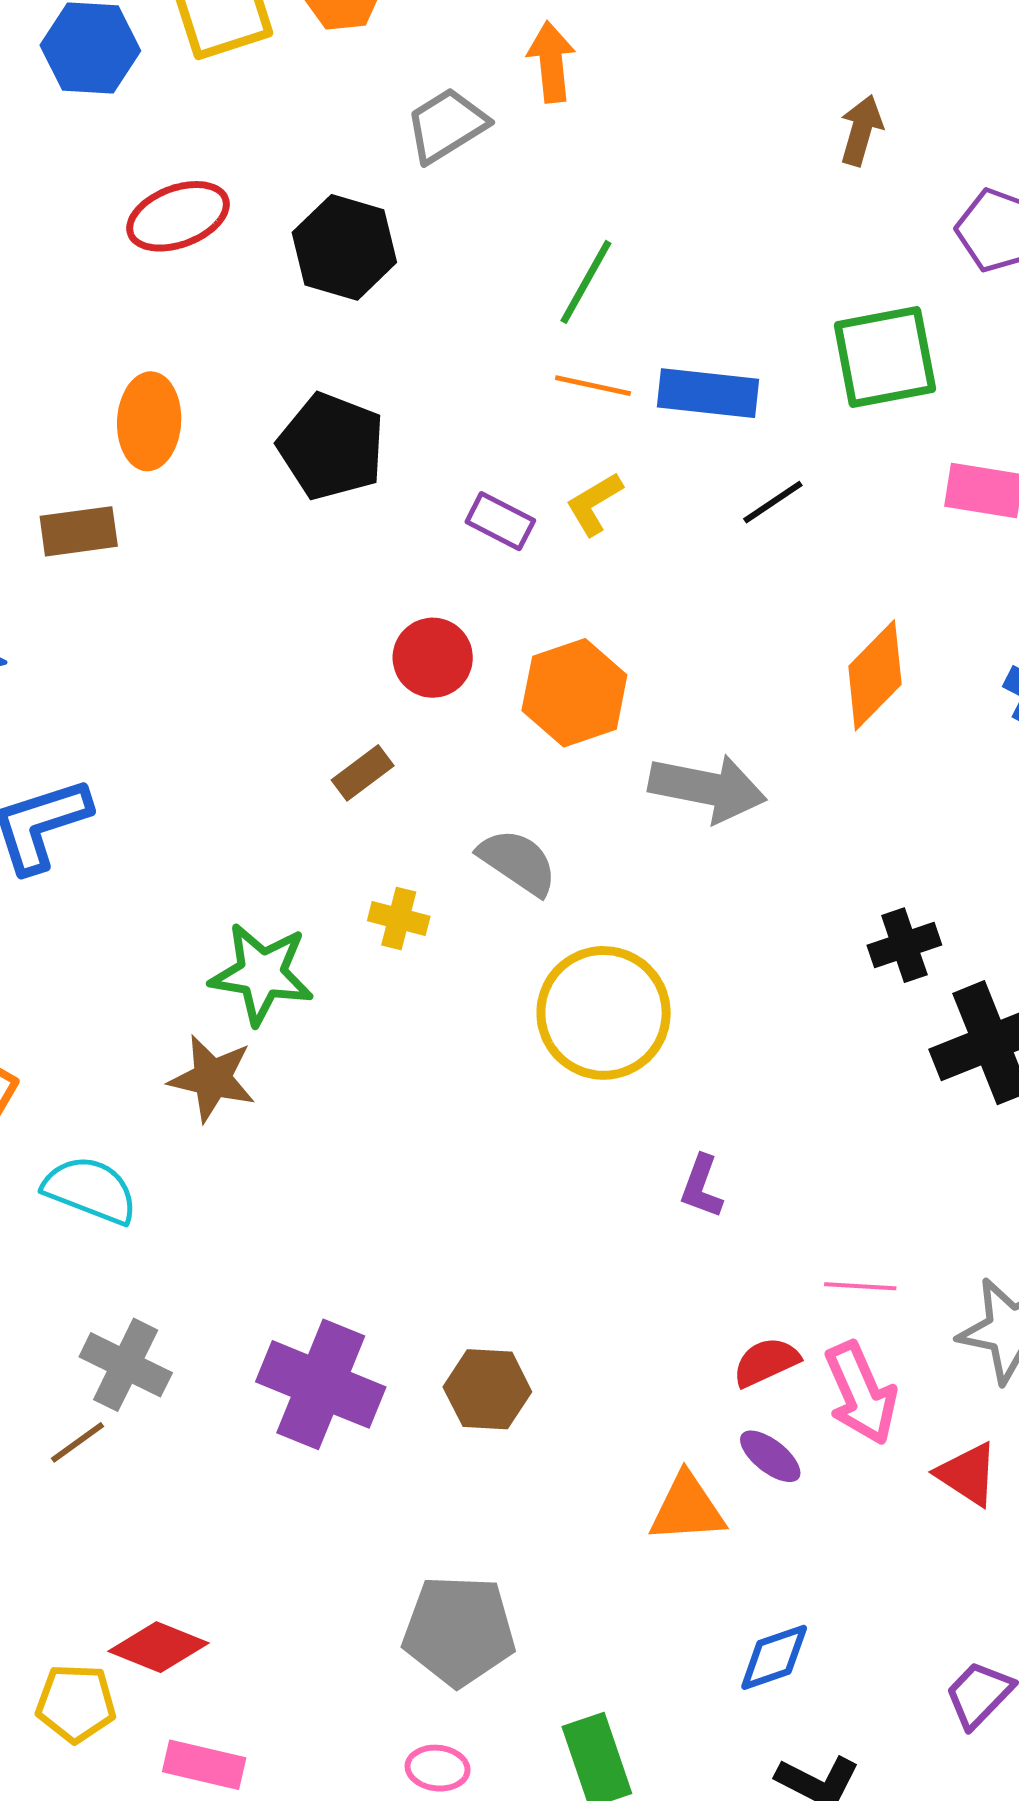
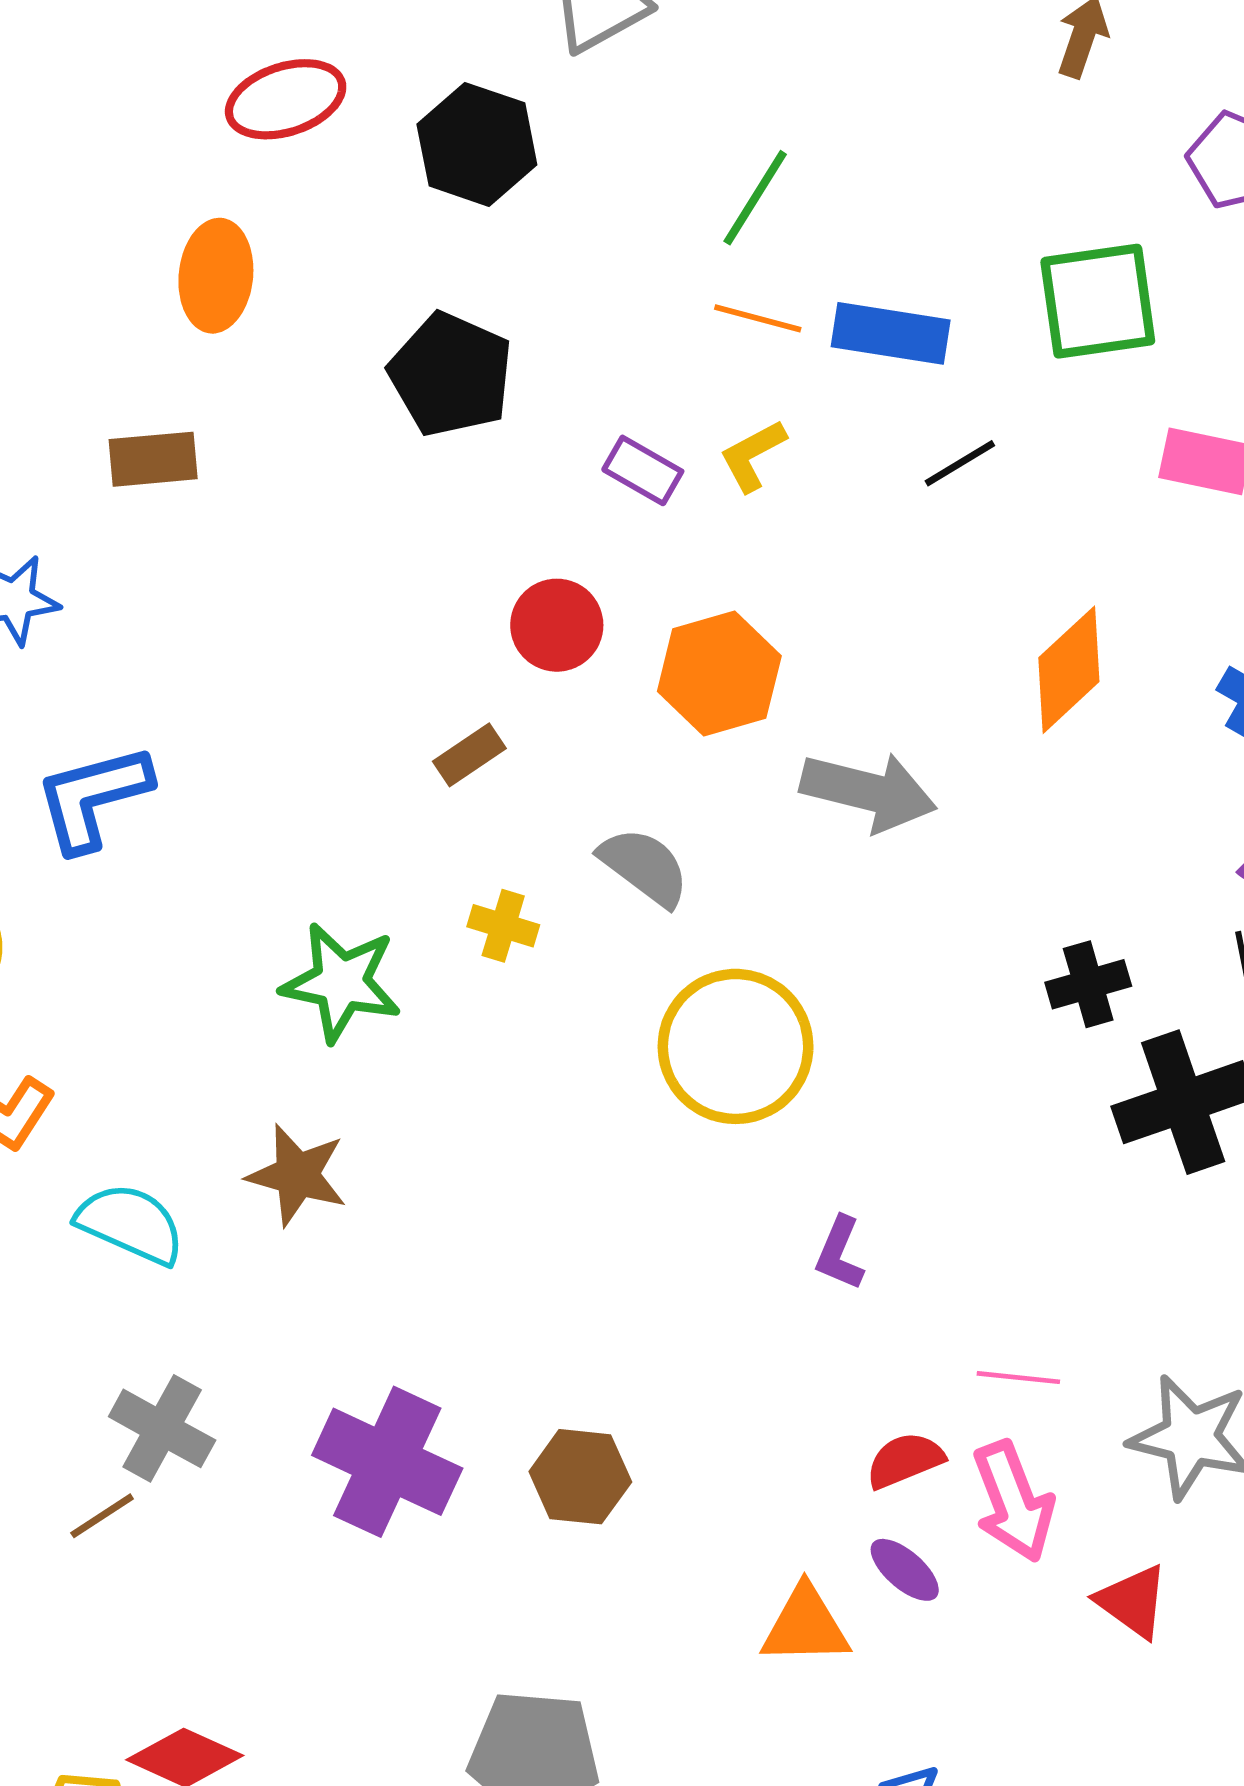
orange ellipse: (149, 421) -> (216, 276), moved
brown star: (212, 1078) -> (297, 1175), moved

